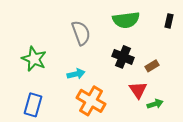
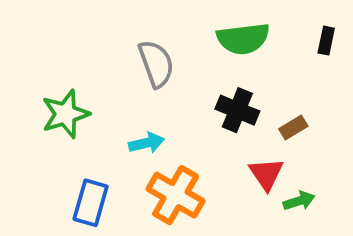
green star: (34, 59) -> (65, 114), turned 30
blue rectangle: (33, 105) -> (91, 203), moved

